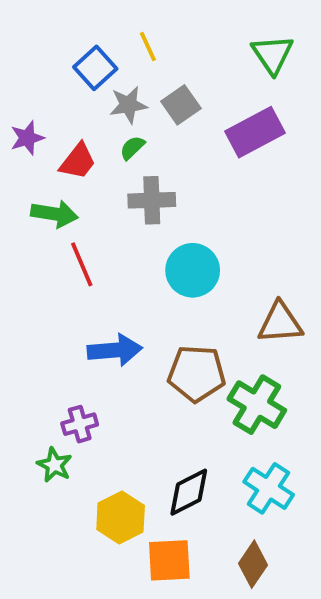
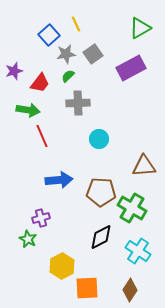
green triangle: (272, 54) -> (140, 28), turned 35
cyan circle: (193, 270) -> (99, 139), size x0.7
black diamond: (189, 492) -> (101, 237), moved

